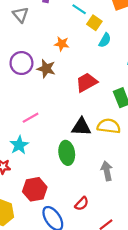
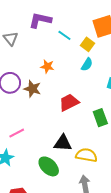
yellow square: (94, 23) -> (87, 44), moved
yellow semicircle: (109, 126) -> (86, 155), moved
green ellipse: (67, 153) -> (49, 166), turned -40

